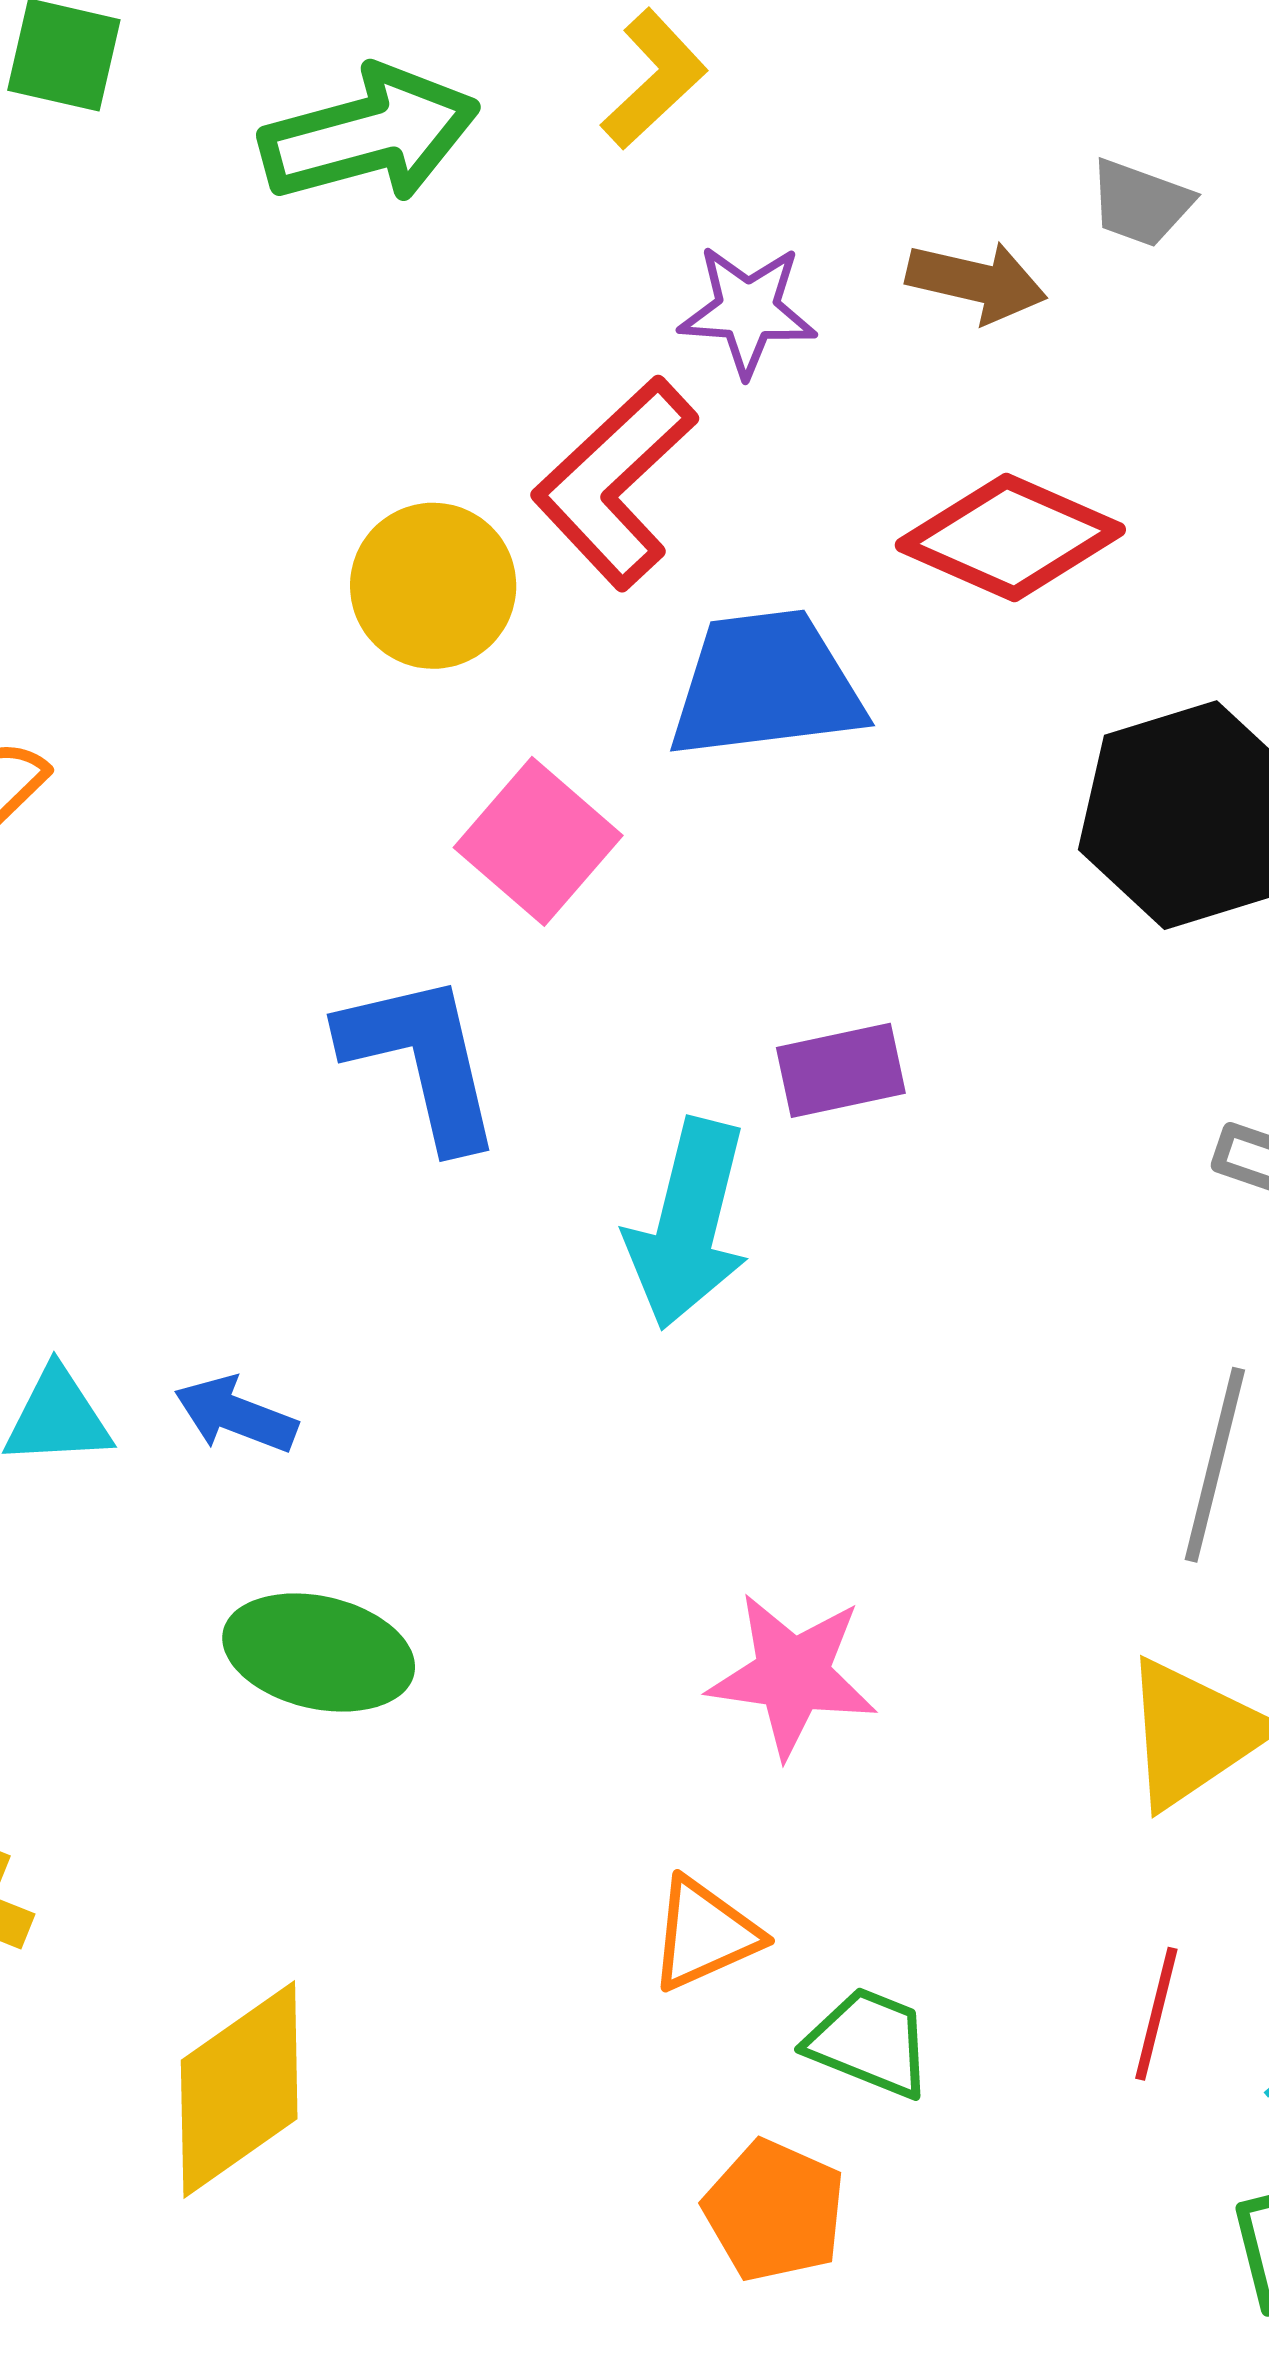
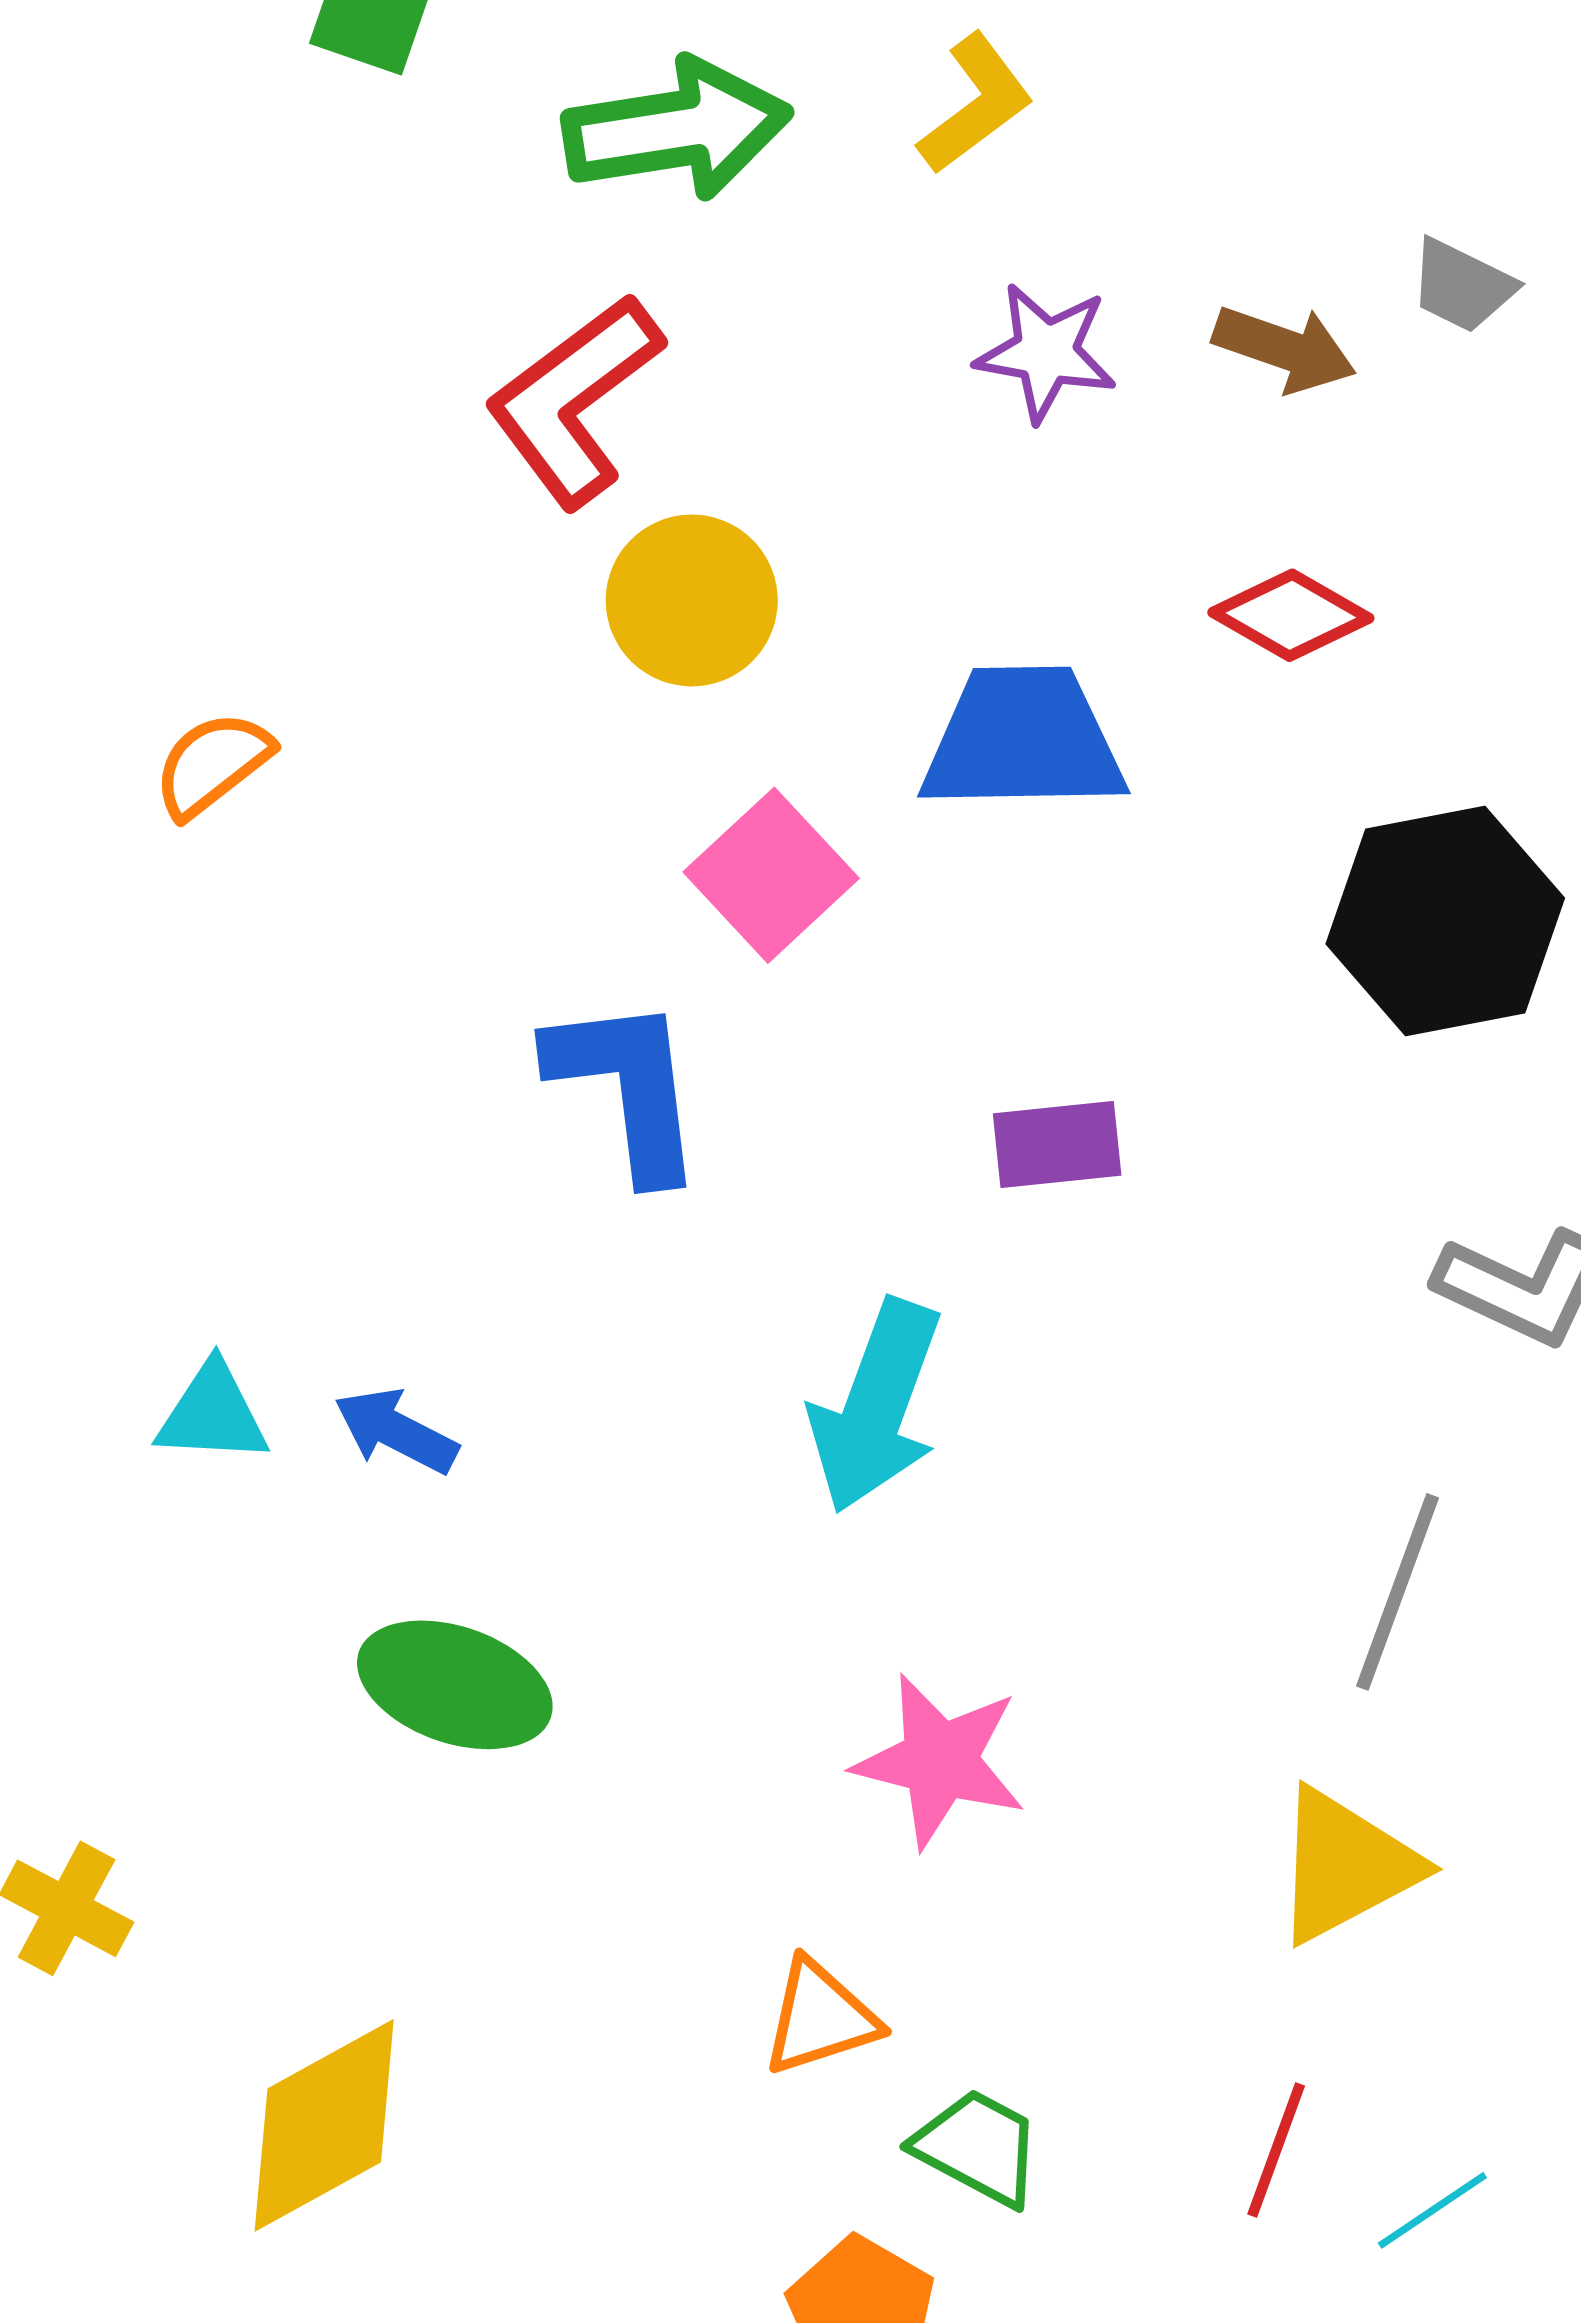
red L-shape: (615, 483) -> (574, 400), moved
red diamond: (1010, 537) -> (1291, 615), size x0.7
cyan arrow: (688, 1224) -> (876, 1406), moved

